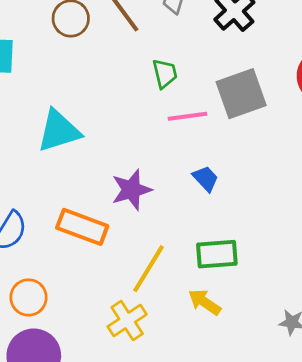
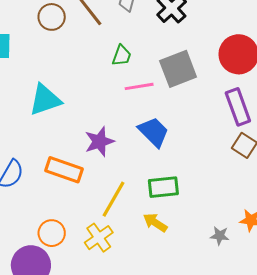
green trapezoid: (165, 74) -> (122, 56), turned 35
blue trapezoid: (206, 179) -> (154, 132), size x1.6
orange circle: (29, 297) -> (52, 233), moved

